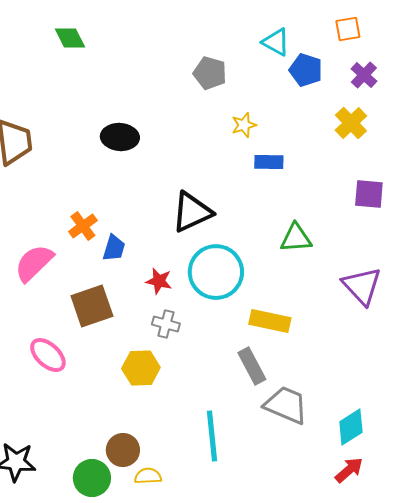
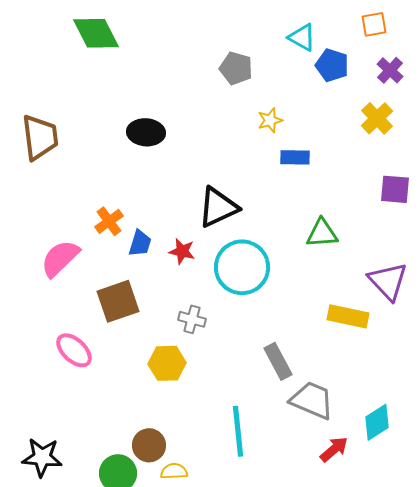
green diamond: (70, 38) -> (96, 33), size x1.5
red star: (159, 281) -> (182, 251), moved
yellow rectangle: (270, 321) -> (348, 316), moved
red arrow: (349, 470) -> (334, 449), moved

